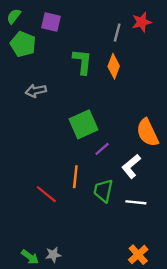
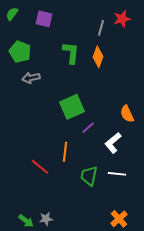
green pentagon: (23, 44) -> (20, 52), moved
orange semicircle: (147, 133) -> (127, 114), size x0.7
green trapezoid: (103, 191) -> (89, 176), moved

